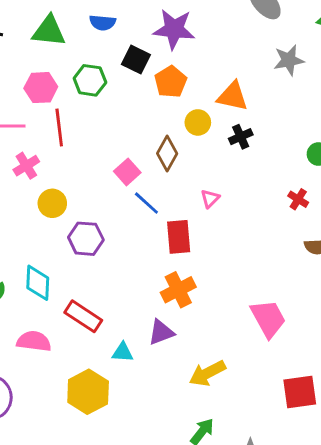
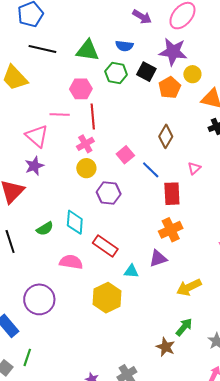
green hexagon: (90, 80) -> (116, 73), moved
yellow circle: (198, 122) -> (192, 74), moved
pink cross: (26, 166) -> (85, 144), moved
pink square: (127, 172) -> (125, 155), moved

